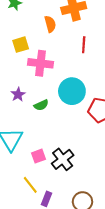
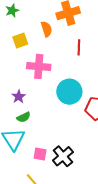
yellow square: (21, 45) -> (20, 40), moved
green semicircle: (41, 105) -> (24, 117), moved
pink square: (38, 156) -> (40, 154), turned 32

